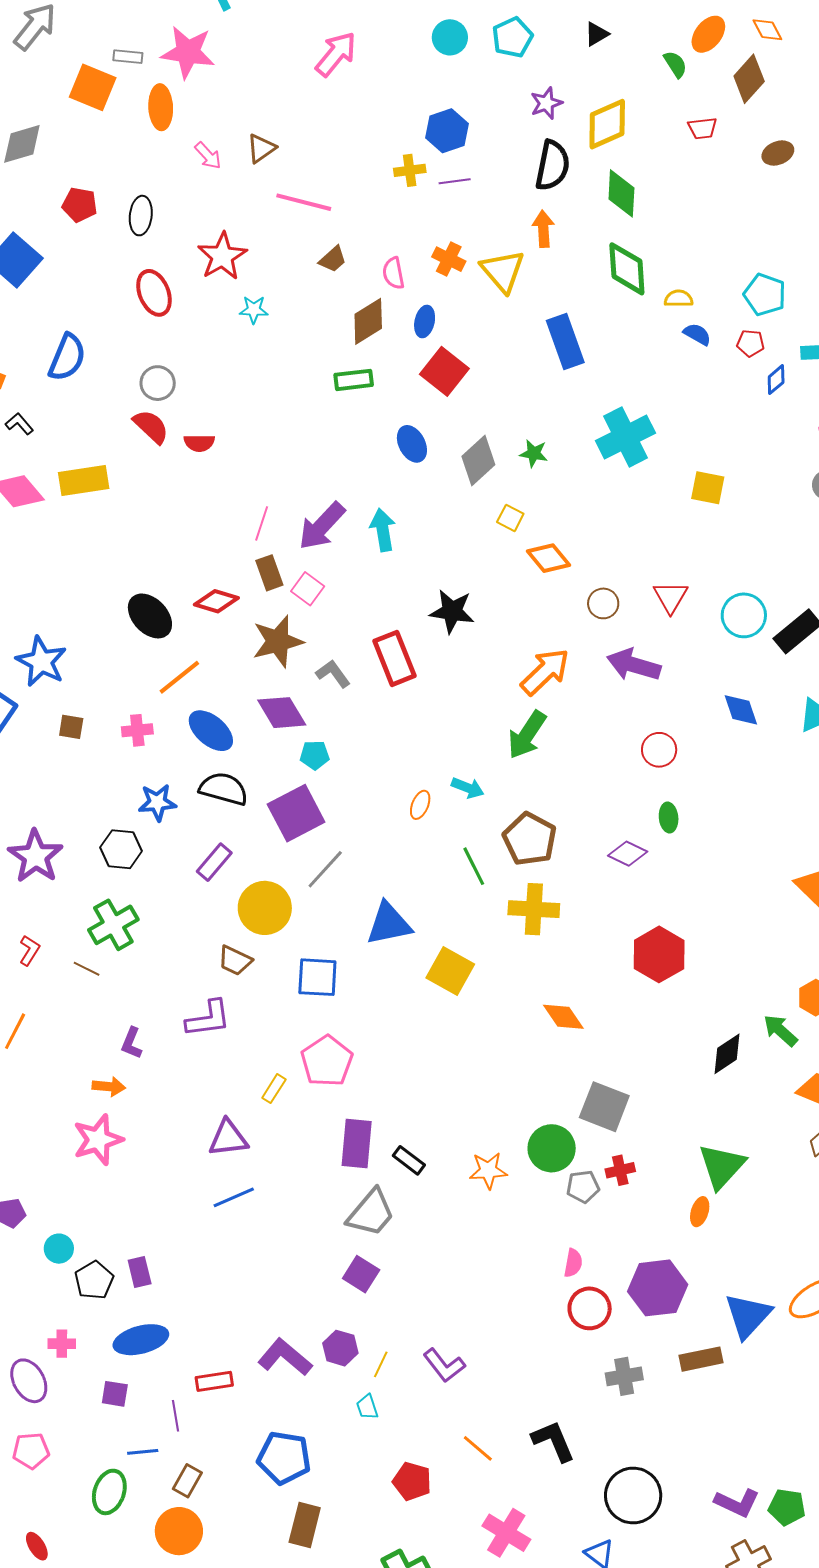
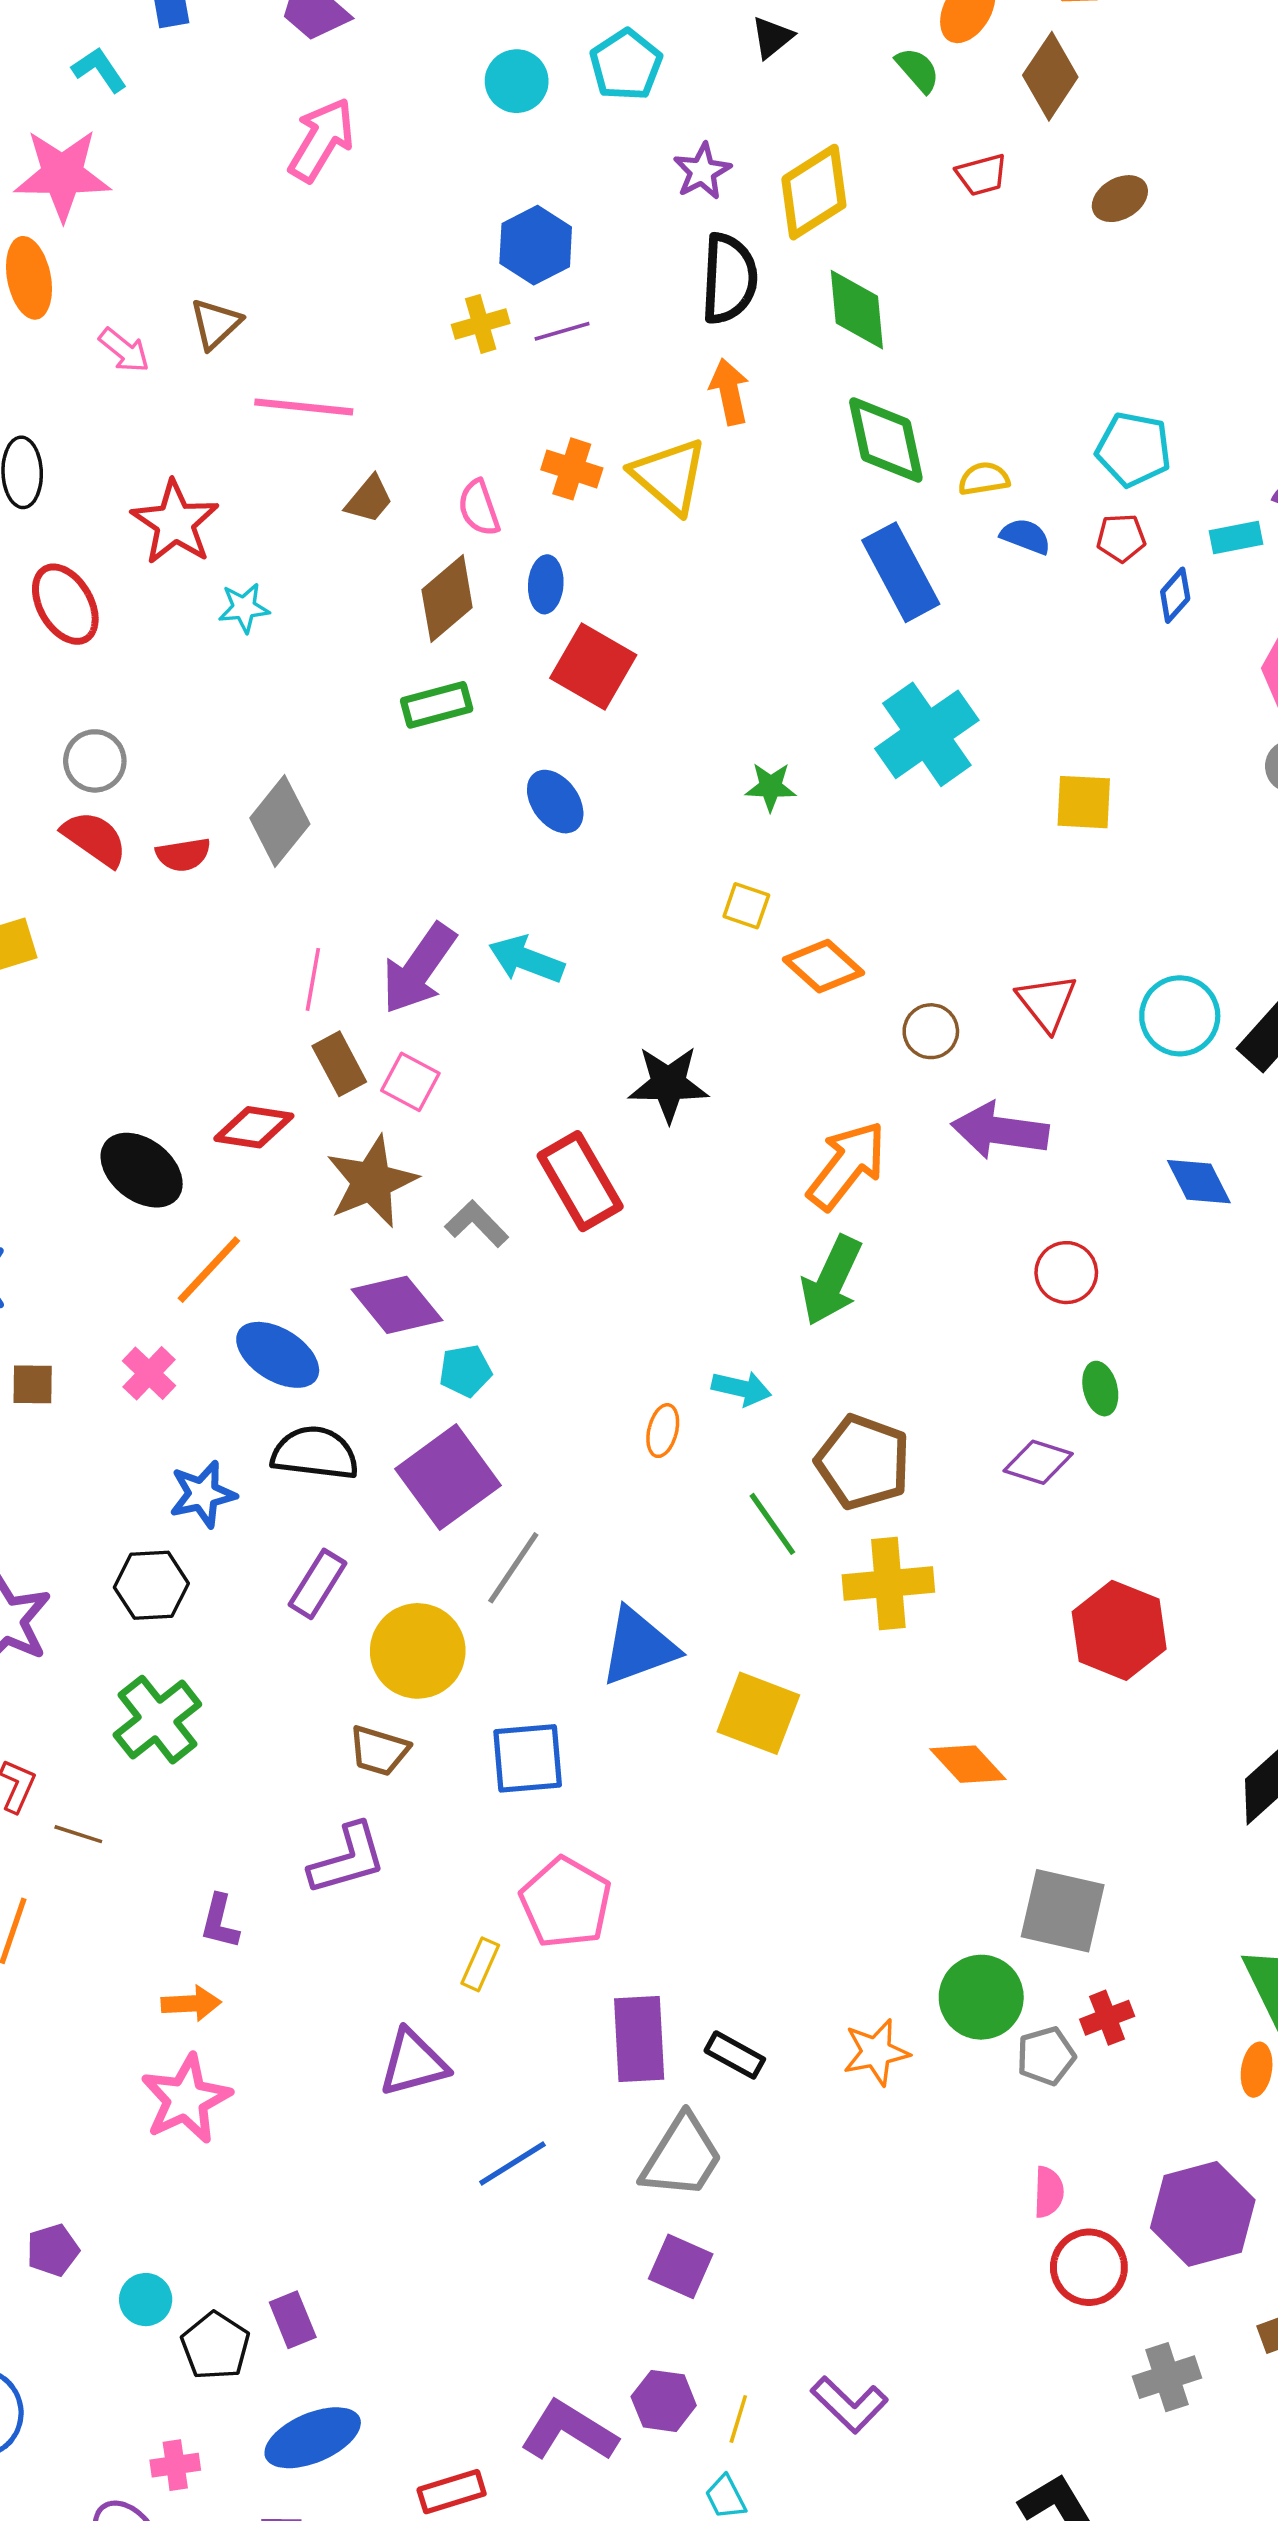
blue rectangle: (565, 342) -> (901, 572), moved
gray diamond: (478, 460) -> (280, 821), moved
cyan arrow: (383, 530) -> (526, 959), turned -51
pink cross: (137, 730) -> (149, 1373), turned -32
brown line: (87, 969) -> (78, 1834), moved
blue line: (234, 1197) -> (512, 2163), moved

